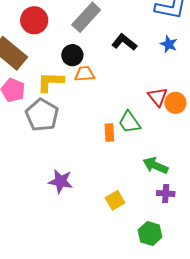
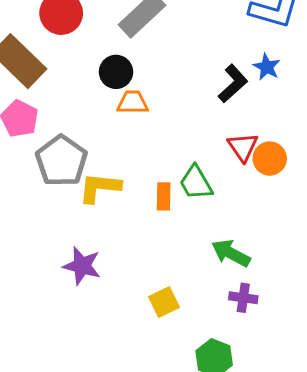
black L-shape: (124, 42) -> (233, 84), moved, turned 95
yellow L-shape: (50, 82) -> (100, 188), moved

